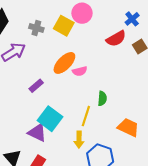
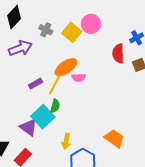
red semicircle: (116, 39) -> (118, 53), turned 108
green semicircle: (102, 98) -> (55, 106), moved
yellow line: (86, 116) -> (55, 85), moved

